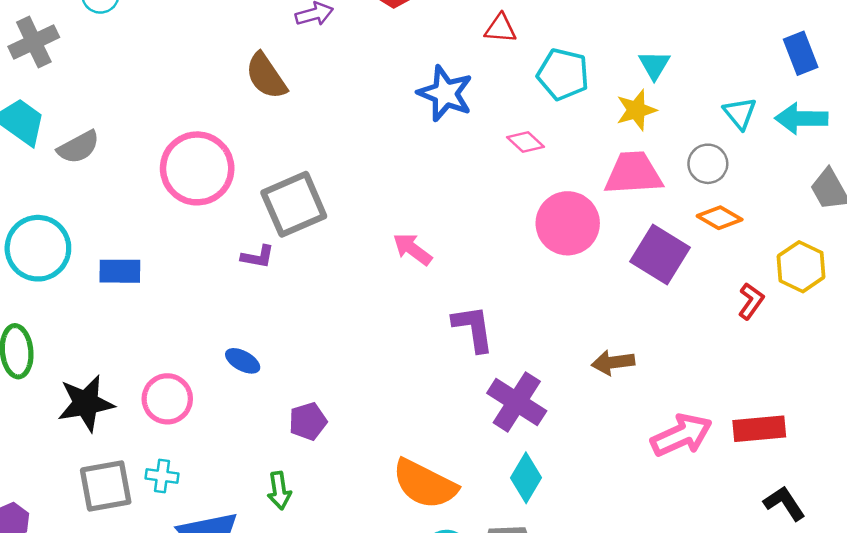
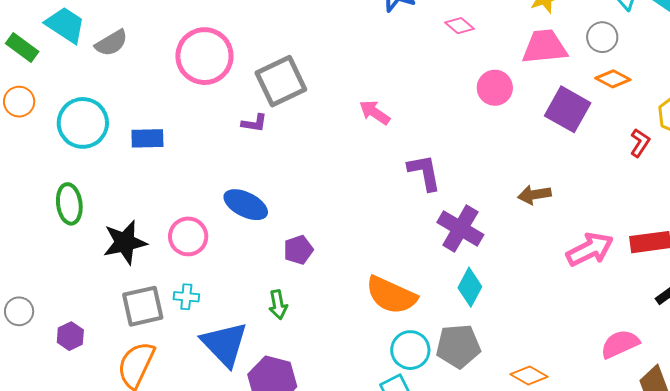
pink circle: (568, 223) -> (495, 88), size x0.7
blue ellipse: (243, 361) -> (246, 205), size x1.6

